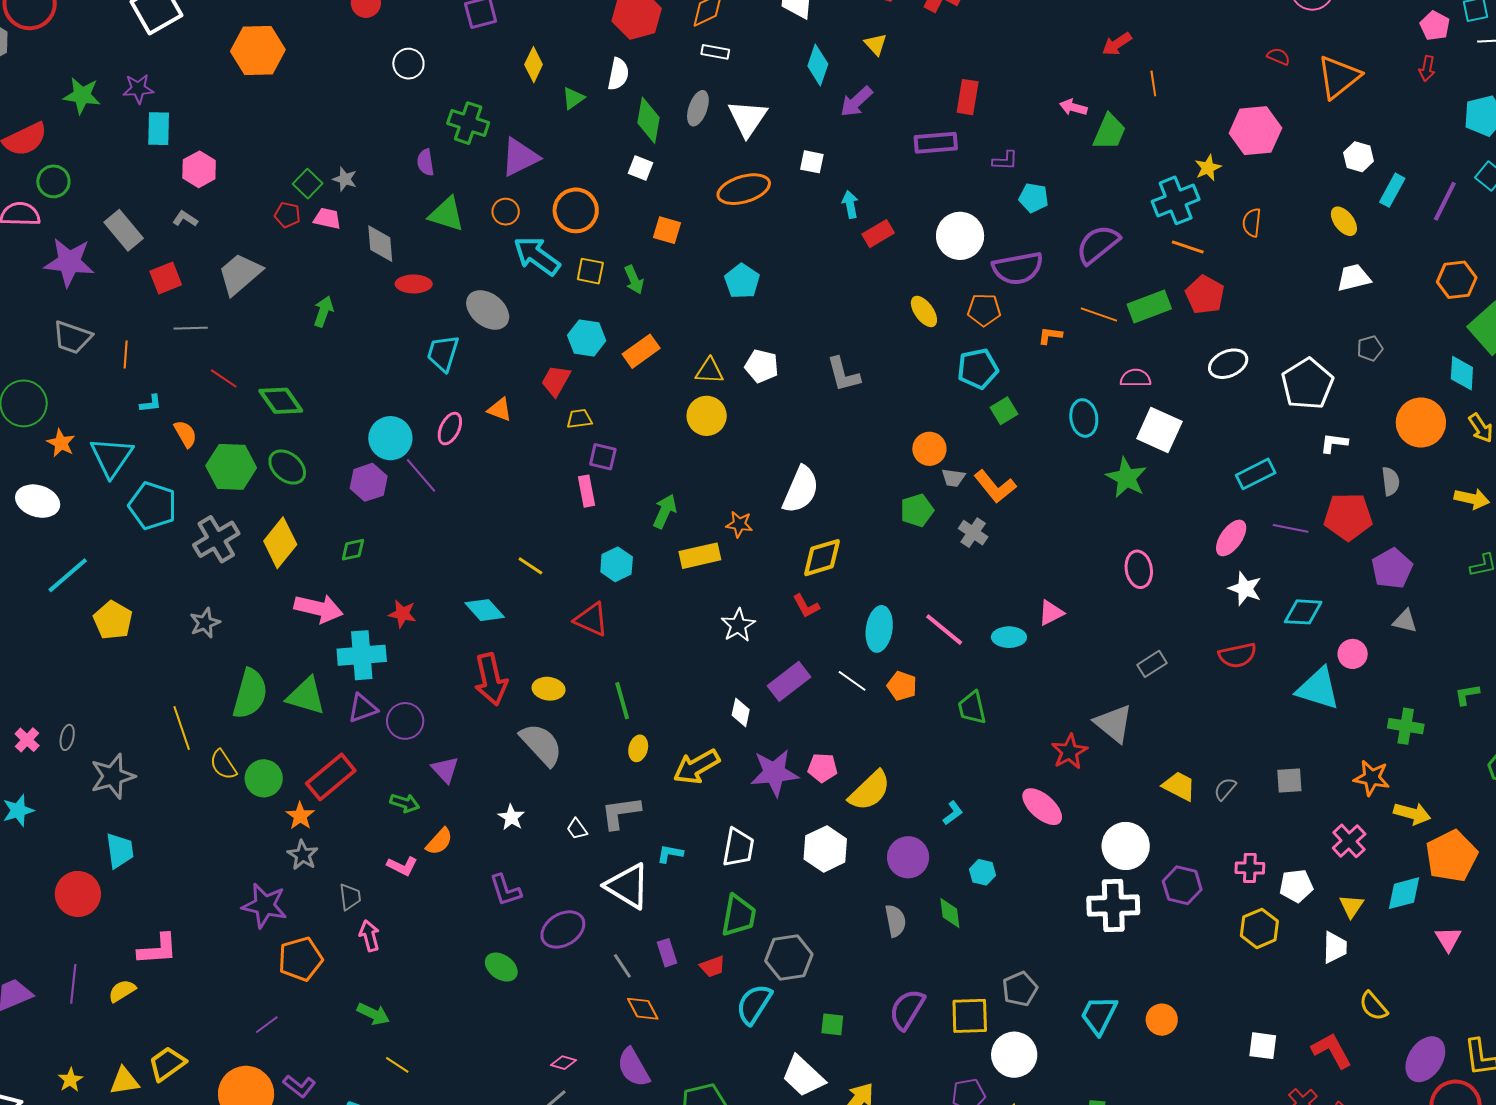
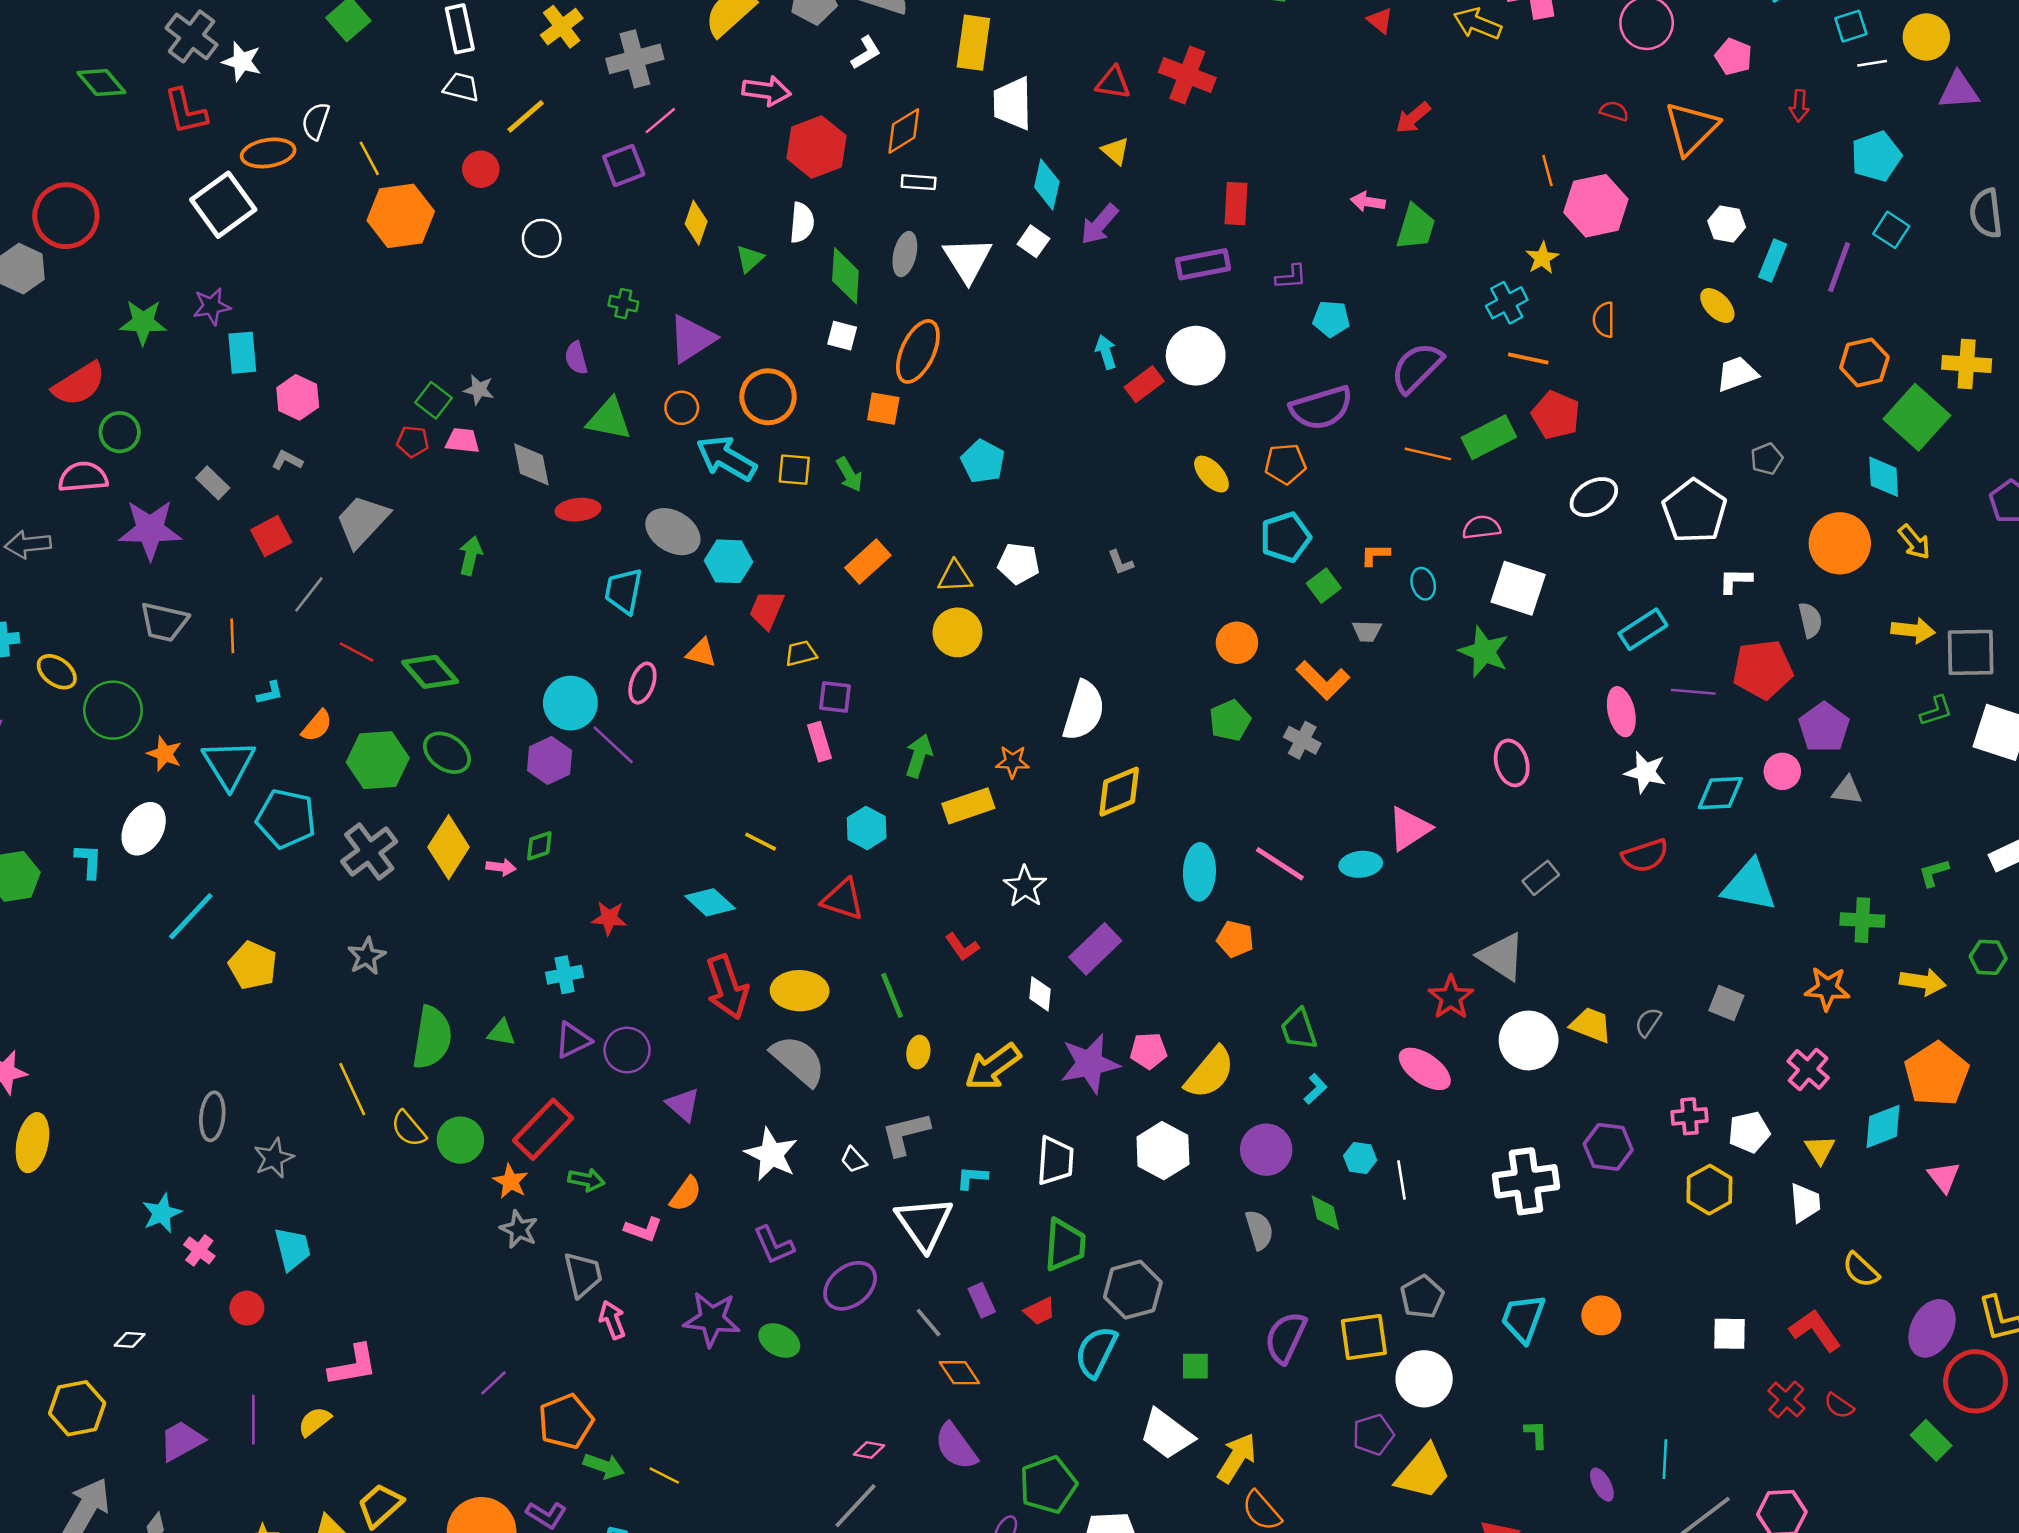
pink pentagon: (1435, 26) -> (1734, 57), moved
orange hexagon: (258, 51) -> (401, 216), moved
orange line: (1153, 83) -> (1547, 171), moved
green cross: (468, 123) -> (623, 304), size x0.6
white square: (812, 162) -> (1033, 241), moved, turned 30
orange ellipse: (744, 189) -> (918, 351), moved, turned -42
cyan cross: (1176, 200) -> (1507, 303), size x0.7
gray rectangle: (124, 230) -> (213, 483), size x0.7
white circle: (960, 236) -> (1196, 356), moved
gray line: (191, 328) -> (309, 594), turned -44
orange L-shape: (1050, 336) -> (1375, 555), moved
cyan hexagon: (587, 338) -> (728, 561), moved
gray L-shape: (843, 374) -> (1121, 563), size x0.6
cyan ellipse: (1084, 418) -> (1423, 584), size x0.7
orange semicircle: (185, 434) -> (317, 726), turned 76
gray trapezoid: (953, 478) -> (1367, 631), moved
white ellipse: (38, 501) -> (144, 829), turned -72
pink ellipse: (1231, 538) -> (1621, 712), turned -42
red L-shape: (806, 606) -> (962, 947), moved
pink arrow: (319, 608) -> (501, 867), moved, size x0.5
pink triangle: (1051, 613) -> (1409, 829), size x1.4
pink circle: (1353, 654) -> (1782, 771), moved
cyan cross: (362, 655) -> (565, 975), size x0.6
white line: (852, 681) -> (1401, 1180), moved, turned 52
yellow ellipse: (549, 689) -> (800, 991), size x1.4
green triangle: (306, 696) -> (501, 1033), size x0.6
green trapezoid: (972, 708) -> (1299, 1029), moved
gray ellipse: (67, 737) -> (212, 1116), size x1.5
pink cross: (27, 740) -> (199, 1250), moved
gray star: (113, 776) -> (274, 1158), size x0.7
gray square: (1289, 781) -> (1726, 1003), turned 32
green arrow: (405, 803) -> (586, 1180), moved
yellow arrow: (1412, 813) -> (1923, 982), moved
white star: (511, 817) -> (771, 1154), size x1.6
white circle: (1126, 846) -> (1529, 1040), moved
white triangle: (628, 886) -> (924, 1223), turned 30
red circle: (78, 894) -> (247, 1308), size x0.6
gray trapezoid: (350, 897) -> (583, 1275), size x1.4
purple star: (265, 905) -> (712, 1319), moved
orange pentagon: (300, 959) -> (566, 1421), moved
green arrow: (373, 1014) -> (604, 1466), moved
purple line: (267, 1025) -> (494, 1383), moved

